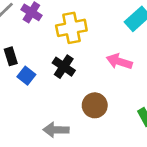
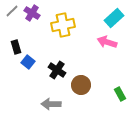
pink arrow: (119, 61) -> (107, 42), moved
black cross: (64, 67) -> (57, 70), moved

